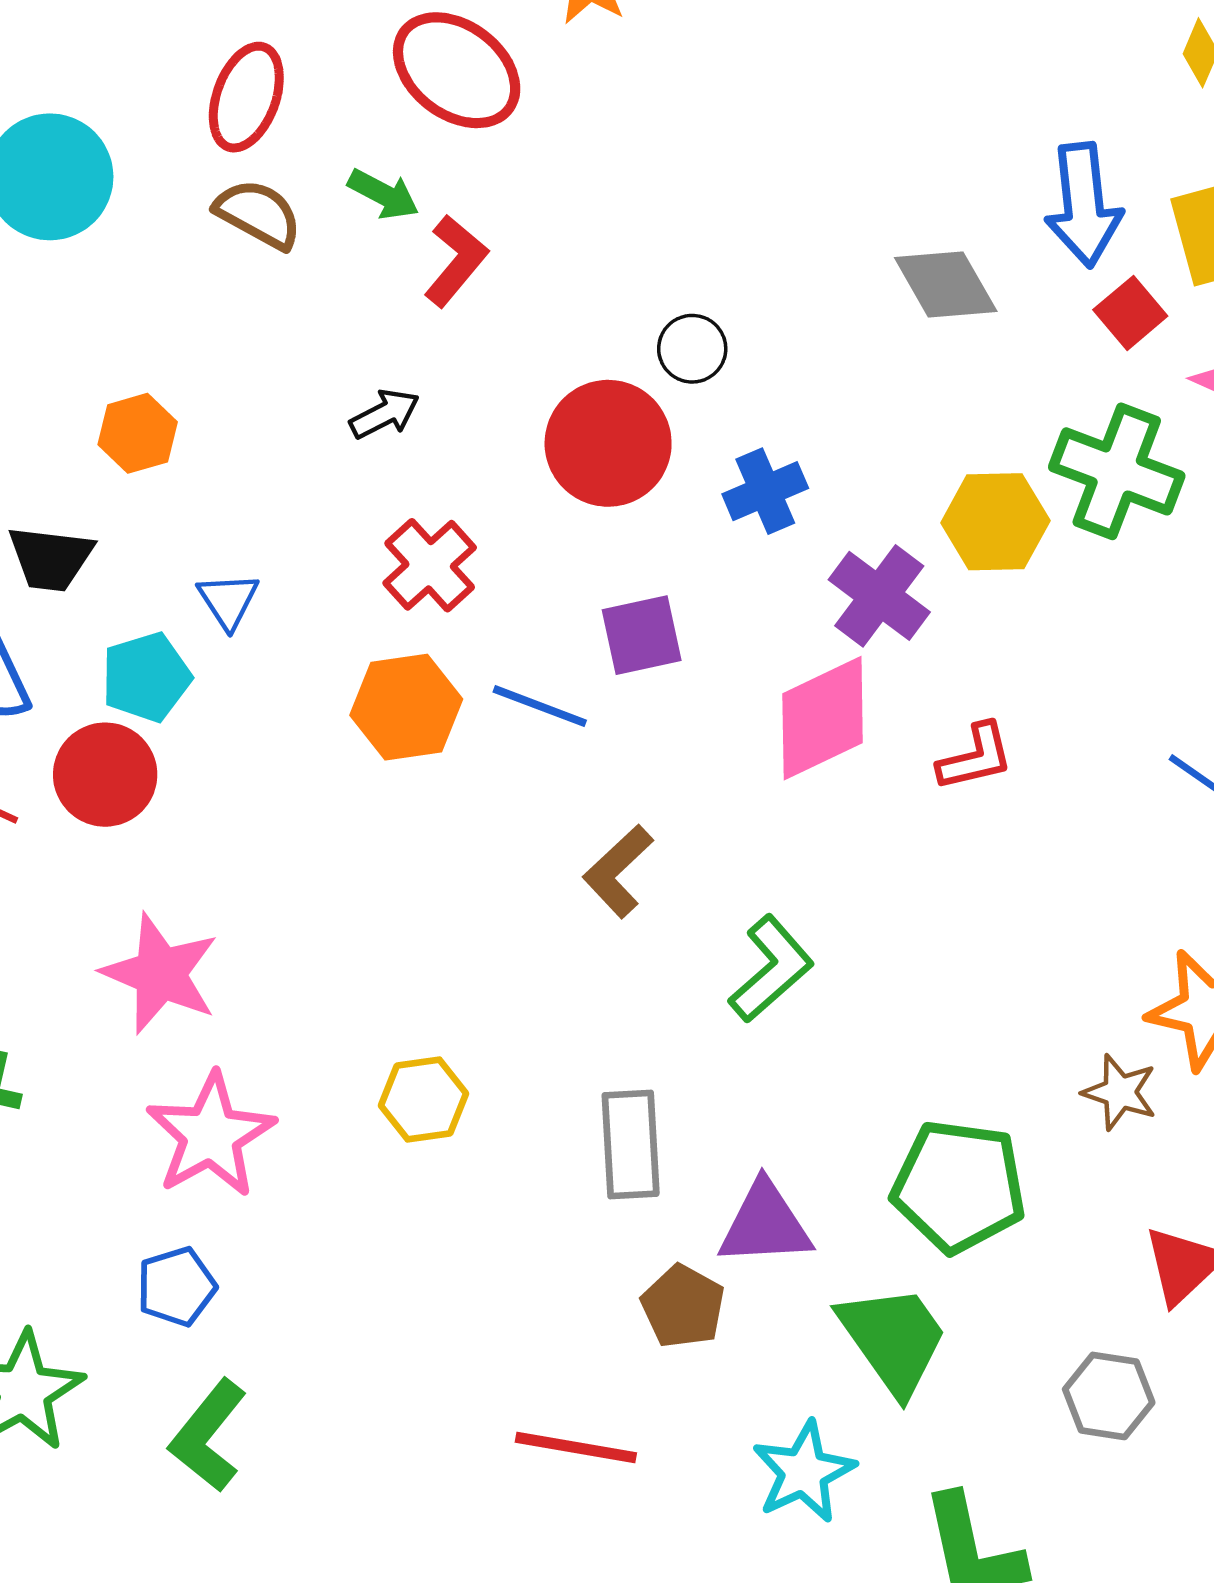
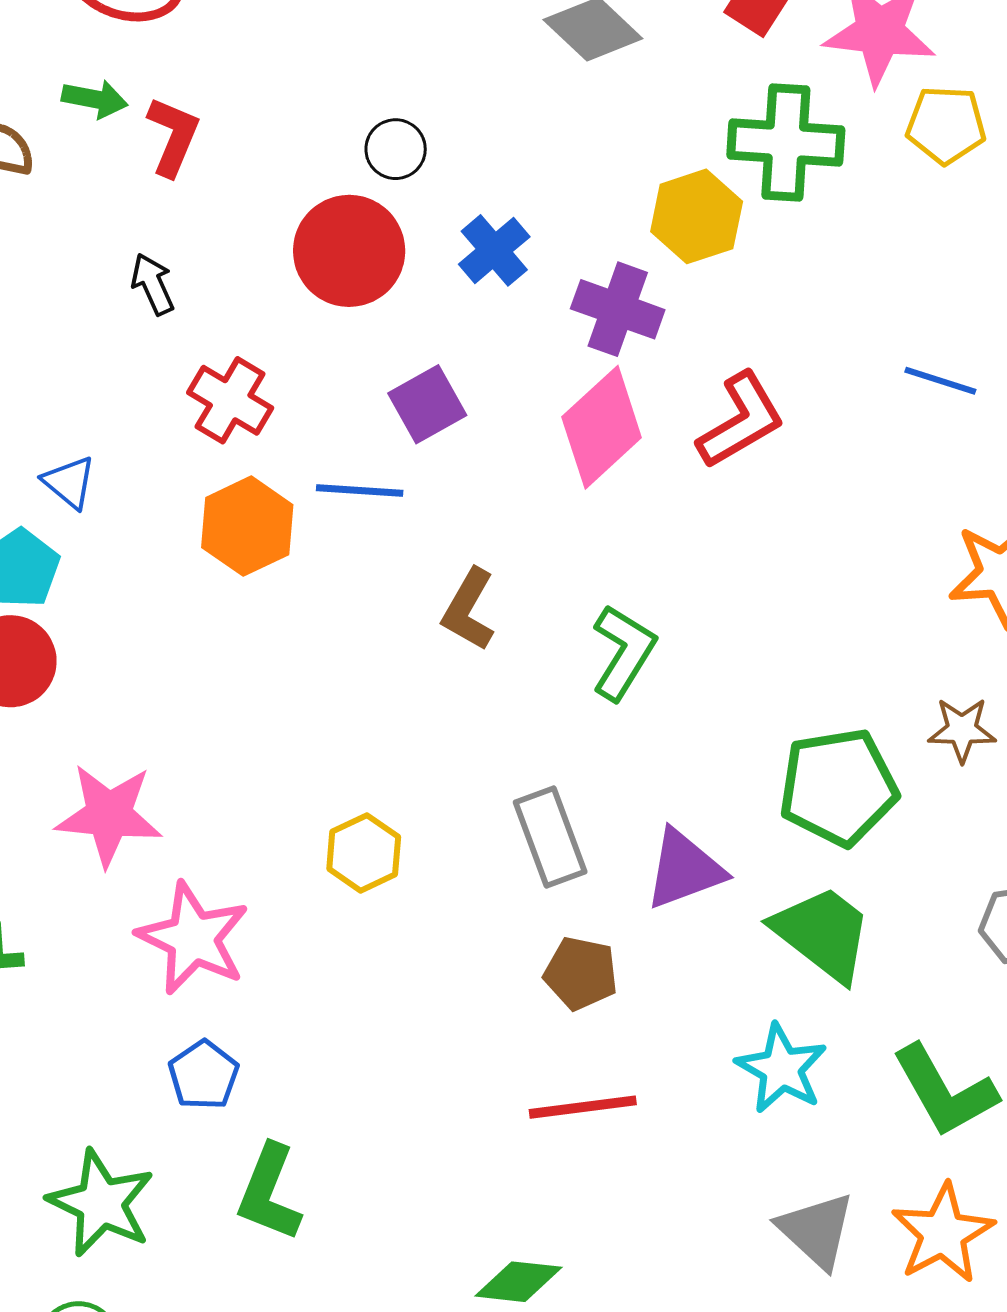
black arrow: (385, 414) -> (153, 284), turned -70
red L-shape: (975, 757) -> (741, 420), size x1.4
brown star: (1120, 1092) -> (962, 730), moved
brown pentagon: (683, 1306) -> (581, 973), moved

